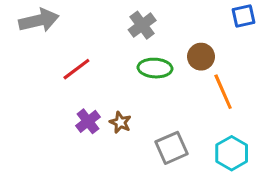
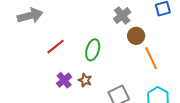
gray cross: (142, 25) -> (122, 15), moved
green ellipse: (155, 68) -> (93, 50), moved, turned -75

